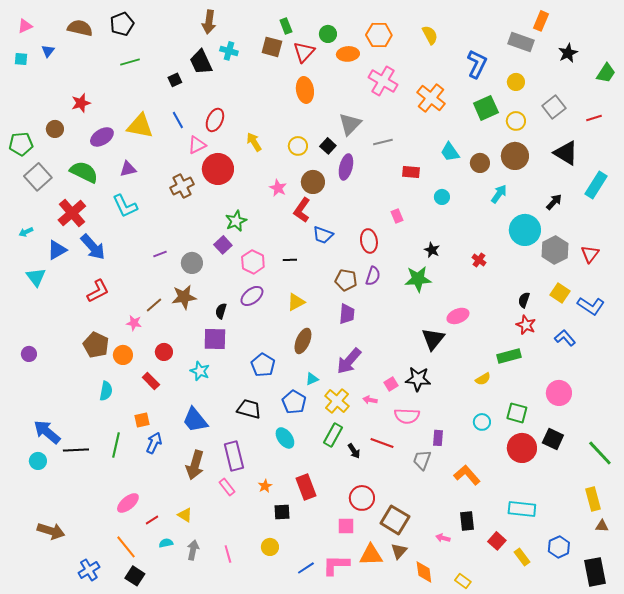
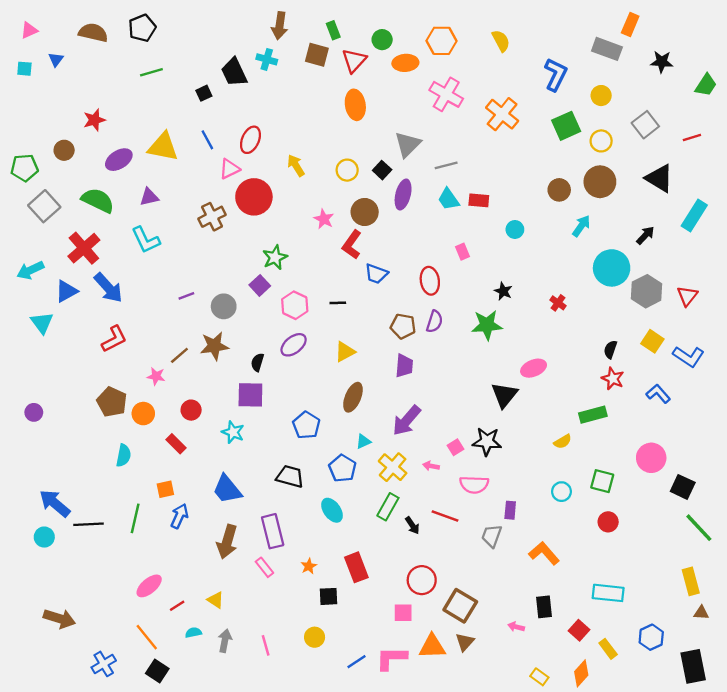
brown arrow: (209, 22) -> (280, 26), moved
black star: (568, 53) -> (662, 62), turned 30
cyan trapezoid: (450, 152) -> (448, 199), moved
cyan arrow: (26, 232) -> (30, 270), size x1.6
black square: (553, 439) -> (683, 487), moved
red circle: (522, 448) -> (608, 522), size x0.6
orange diamond: (424, 572) -> (581, 673), moved, turned 50

